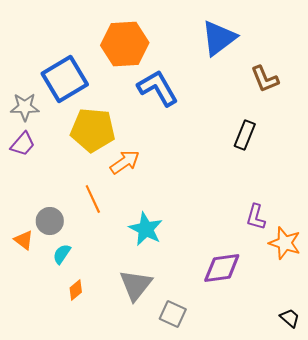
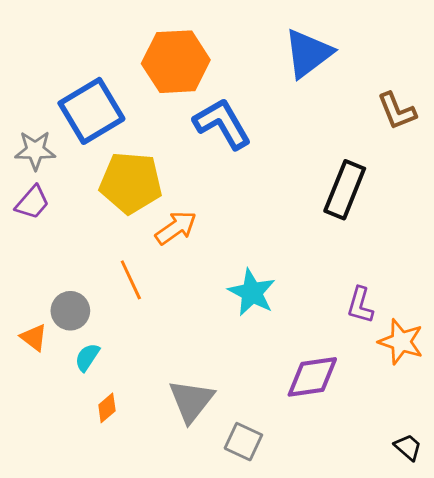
brown L-shape: (265, 79) -> (397, 111), moved
black rectangle: (245, 135) -> (345, 190), size x1.4
cyan star: (146, 229) -> (252, 292), moved

